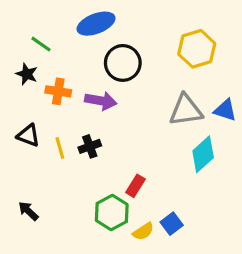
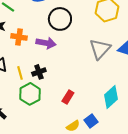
gray triangle: (186, 110) -> (100, 49), turned -40
cyan diamond: (203, 154) -> (111, 97), moved
green hexagon: (112, 213) -> (30, 94), moved

